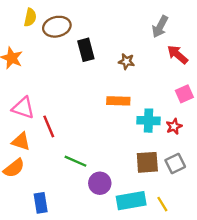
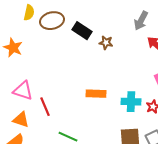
black rectangle: (86, 50) -> (82, 31), moved, turned -42
brown star: (126, 61) -> (106, 43), moved
orange rectangle: (118, 101) -> (96, 94), moved

